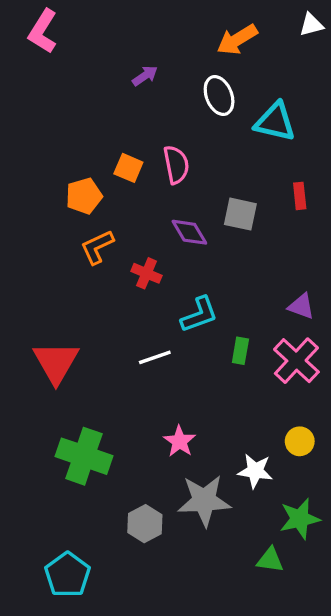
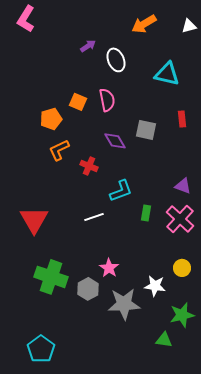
white triangle: (311, 25) -> (189, 26), moved
white ellipse: (219, 96) -> (116, 60), moved
gray hexagon: (145, 524) -> (88, 289), moved

